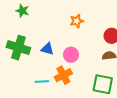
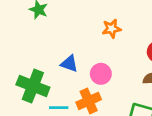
green cross: (18, 48) -> (33, 86), moved

